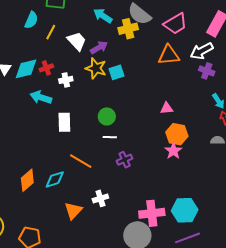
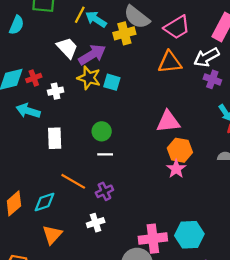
yellow line: (51, 32) -> (80, 15), moved
purple arrow: (99, 48) -> (92, 55), size x1.4
cyan square: (116, 72) -> (112, 82), turned 35
pink triangle: (167, 108) -> (168, 122), size x1.6
purple cross: (125, 160) -> (104, 191), moved
orange triangle: (73, 211) -> (52, 235), moved

